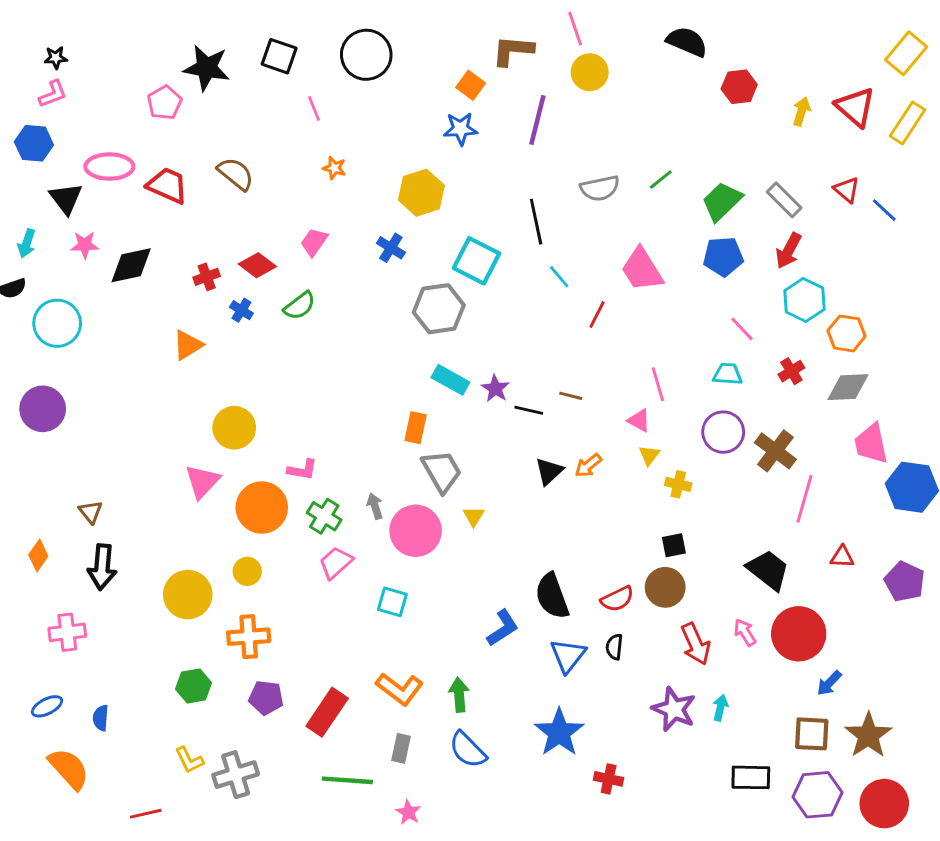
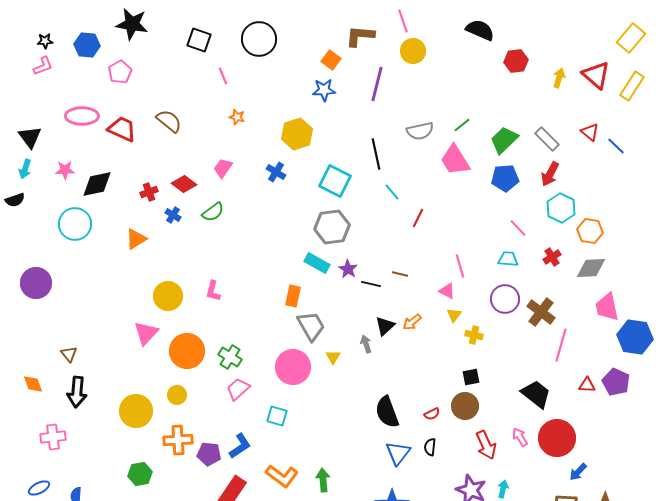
black star: (207, 68) -> (132, 24), moved
blue hexagon: (34, 143) -> (87, 45), moved
black triangle: (66, 198) -> (30, 137), moved
pink trapezoid: (642, 270) -> (455, 160), moved
gray hexagon: (439, 309) -> (332, 227), moved
cyan circle: (57, 323) -> (75, 224), moved
pink L-shape: (302, 470) -> (213, 291), moved, turned 95
gray arrow: (375, 506) -> (366, 344), moved
orange diamond: (38, 555) -> (33, 384), turned -55
purple pentagon: (905, 582) -> (616, 382), moved
red semicircle: (617, 599) -> (432, 414), size x0.7
blue L-shape: (503, 628) -> (240, 446), moved
purple pentagon: (266, 698) -> (209, 454), moved

